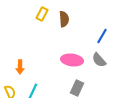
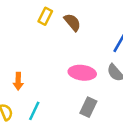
brown semicircle: (64, 19) -> (72, 22), turned -35

